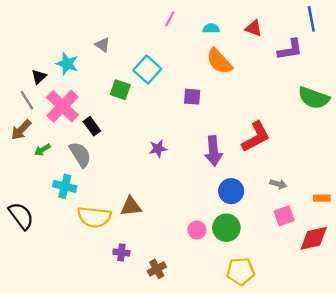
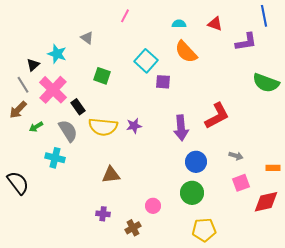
pink line: (170, 19) -> (125, 16), moved
cyan square: (147, 70) -> (146, 61), moved
yellow semicircle: (94, 217) -> (103, 127), moved
pink circle: (197, 230) -> (153, 206), moved

